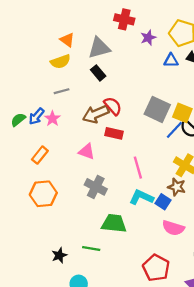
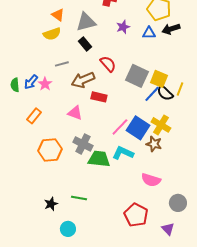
purple star: (148, 38) -> (123, 27), moved
gray line: (62, 91) -> (62, 64), moved
red semicircle: (113, 106) -> (108, 64), moved
green semicircle: (18, 120) -> (15, 85), turned -56
pink line: (138, 168) -> (120, 127), turned 60
orange hexagon: (43, 194) -> (50, 150), moved
blue square: (163, 202) -> (138, 128), moved, size x1.6
green trapezoid: (114, 223) -> (99, 159), moved

